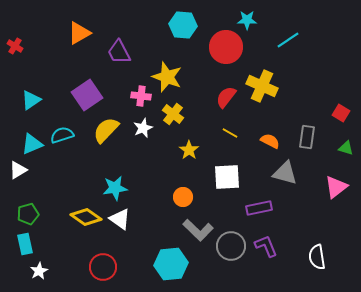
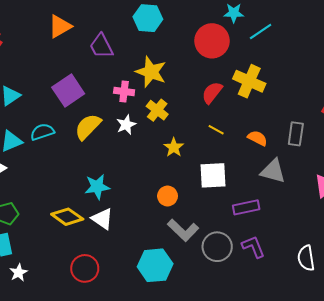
cyan hexagon: (183, 25) -> (148, 18), moved
cyan line: (288, 40) -> (261, 32), moved

